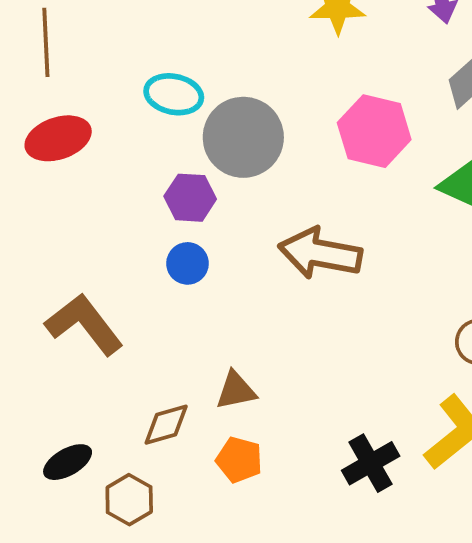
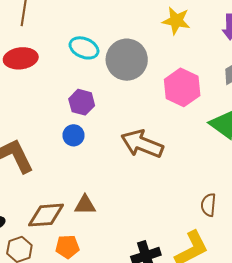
gray circle: (243, 137) -> (127, 60), moved
brown diamond: (166, 425) -> (46, 215), size x1.4
orange pentagon: (239, 460) -> (67, 247), moved, turned -30

